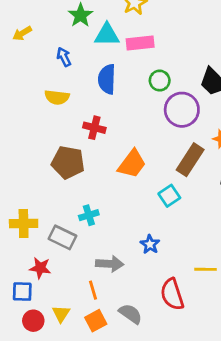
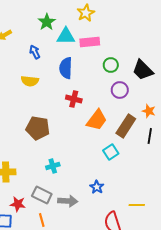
green circle: (160, 81) -> (111, 65), moved
purple circle: (182, 110) -> (120, 90), size x0.7
red cross: (94, 128) -> (74, 99), moved
orange trapezoid: (132, 164) -> (97, 120), moved
gray rectangle: (62, 237) -> (42, 195), moved
orange line: (93, 290) -> (42, 220), moved

